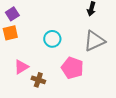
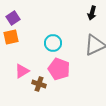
pink pentagon: (72, 68) -> (59, 69), moved

